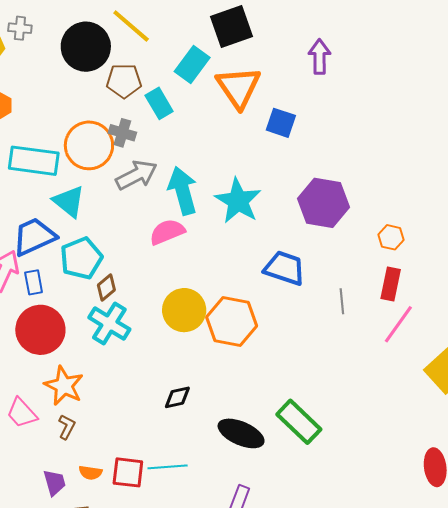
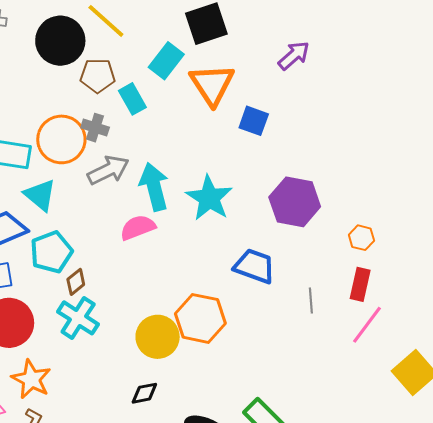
purple arrow: (320, 57) -> (294, 55), turned 48
yellow circle: (184, 310) -> (158, 337), moved

